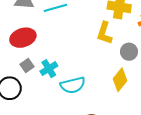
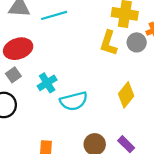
gray circle: (129, 52) -> (137, 42), moved
gray square: (27, 65) -> (13, 75), moved

